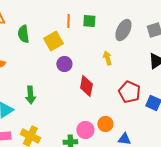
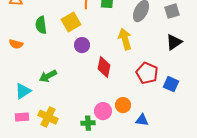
green semicircle: (23, 34) -> (41, 25), moved
yellow arrow: (107, 58) -> (125, 39), size x1.5
green arrow: (30, 95) -> (48, 76), turned 66

